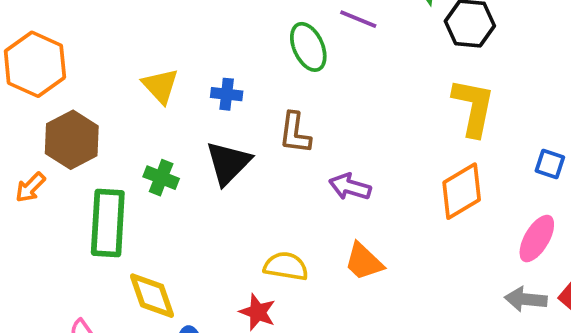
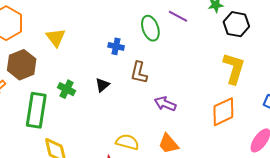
yellow triangle: (160, 86) -> (56, 38), moved
blue cross: (227, 94) -> (116, 46), moved
black triangle: (228, 163) -> (102, 85), size x0.6

